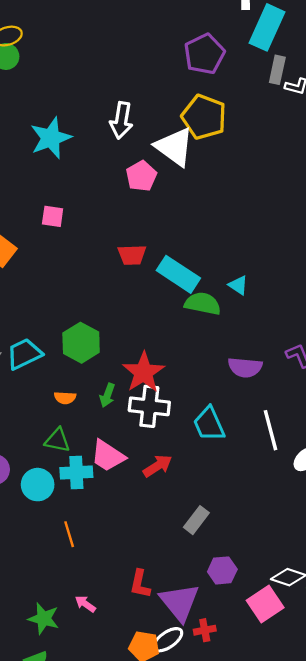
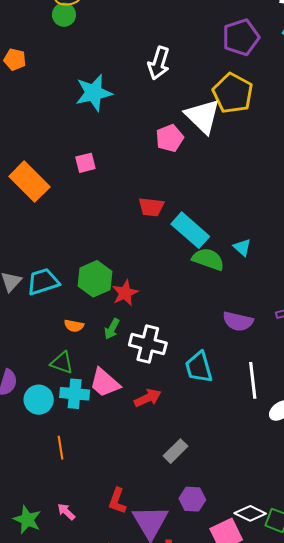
white arrow: (121, 120) -> (159, 63), moved
pink square: (53, 216) -> (85, 163), turned -30
red star: (144, 372) -> (125, 293), moved, size x0.7

